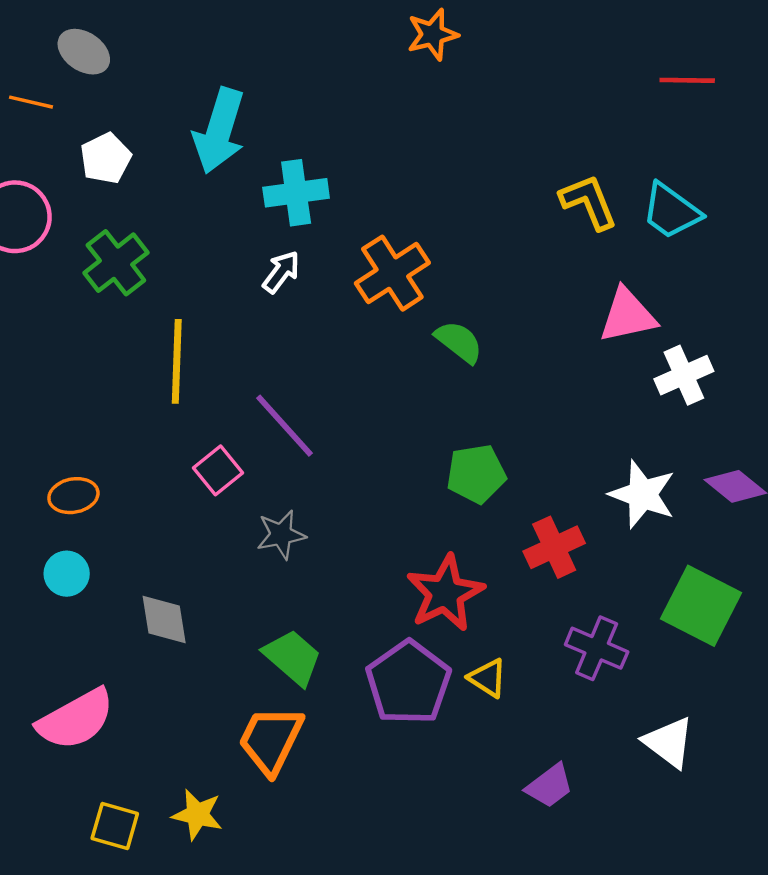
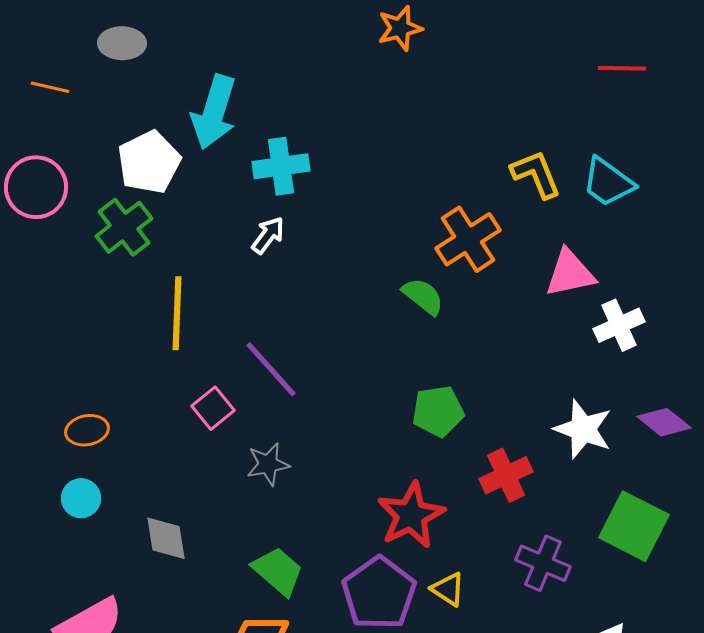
gray ellipse: (84, 52) -> (122, 43), moved, turned -33
white pentagon: (106, 158) -> (149, 162), moved, size x1.4
orange cross: (392, 273) -> (468, 239), moved

